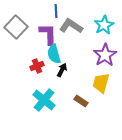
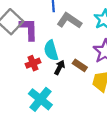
purple L-shape: (48, 34) -> (29, 29), moved
brown rectangle: (81, 101) -> (80, 65), moved

